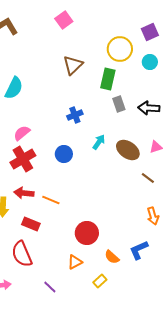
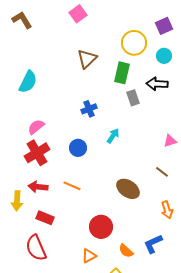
black arrow: (149, 108) -> (157, 84), moved
brown ellipse: (128, 150) -> (128, 189), moved
orange line: (51, 200) -> (72, 186), moved

